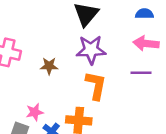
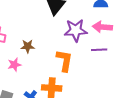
purple star: (91, 50) -> (76, 30), moved
pink star: (35, 112) -> (14, 65), moved

